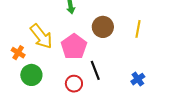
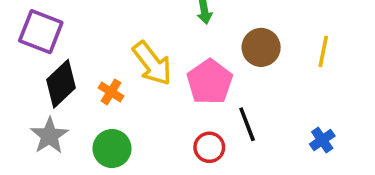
green circle: (31, 75) -> (112, 149), moved

